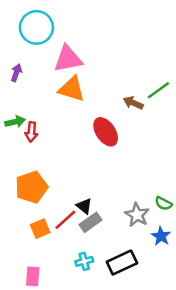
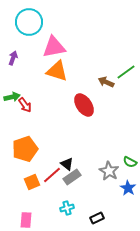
red arrow: (31, 132) -> (25, 105), turned -42
black rectangle: (122, 263) -> (97, 218), moved, size x0.6

